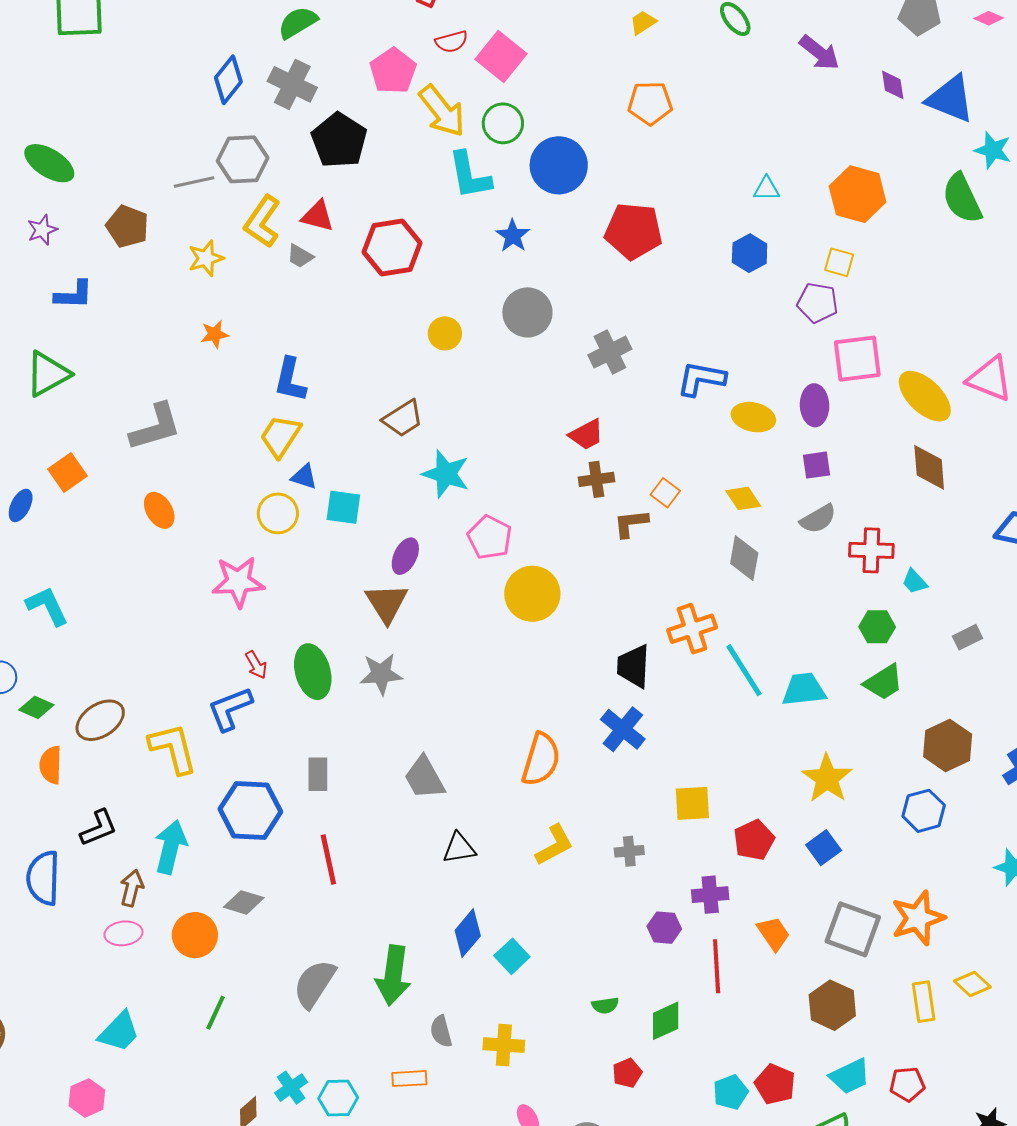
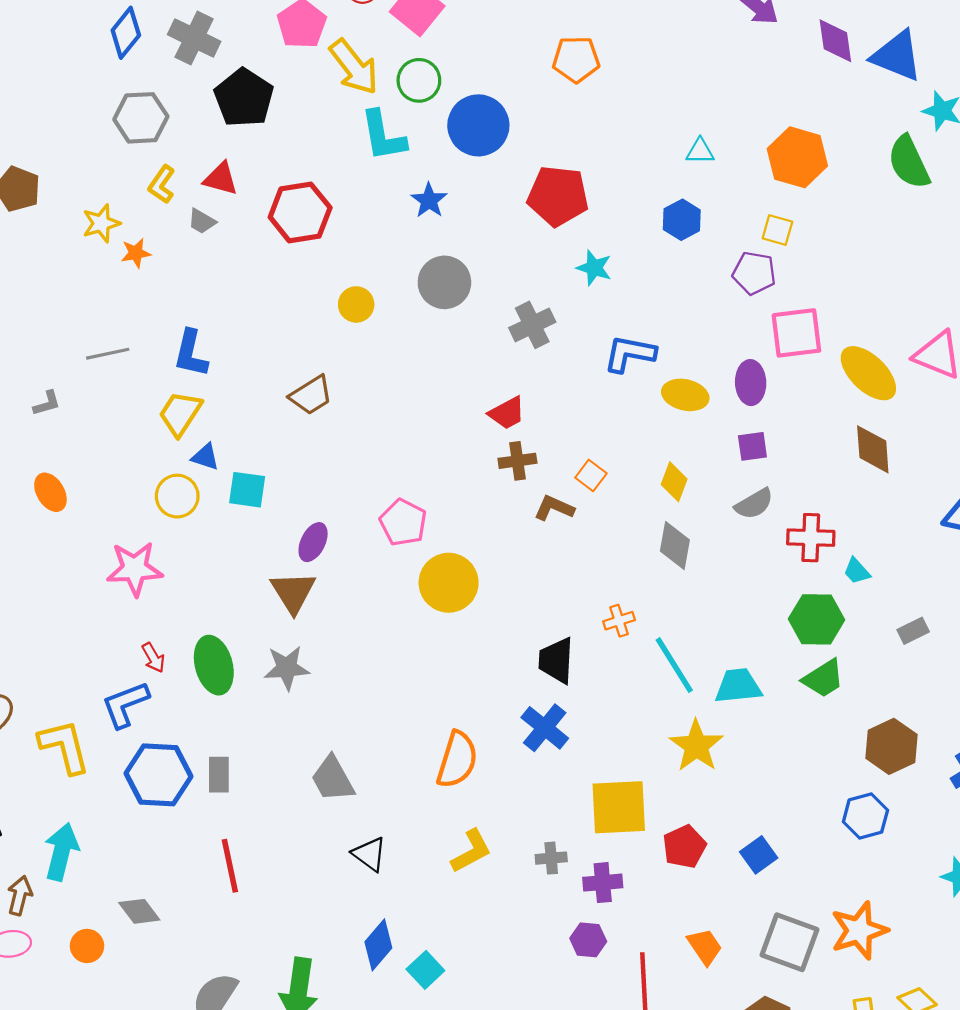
purple diamond: (893, 85) -> (835, 41), size x1.4
gray line: (194, 182) -> (108, 354), moved
yellow L-shape: (262, 222) -> (162, 184), size x0.7
orange star: (215, 334) -> (136, 253), moved
gray L-shape: (155, 427) -> (47, 403), size x0.5
cyan star: (446, 474) -> (594, 268), moved, size x0.7
yellow diamond: (743, 498) -> (674, 482), turned 54
brown L-shape: (631, 523) -> (554, 508), turned 30
green hexagon: (877, 627) -> (817, 619), size x1.4
orange cross: (692, 629) -> (619, 621), size x0.6
yellow star: (827, 778) -> (696, 746), moved
yellow square: (692, 803) -> (619, 807), size x1.5
blue hexagon: (250, 810) -> (158, 775), moved
black triangle: (459, 848) -> (369, 854), turned 45
purple cross: (710, 895) -> (603, 883), moved
gray diamond: (244, 902) -> (139, 911), turned 36
orange circle: (195, 935) -> (87, 946), size x0.7

